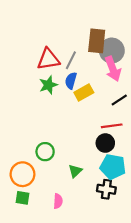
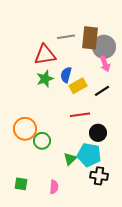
gray line: (71, 60) -> (66, 37), moved, turned 54
pink arrow: (113, 69) -> (105, 64), size x0.7
black line: (119, 100) -> (102, 91), moved
red line: (112, 126) -> (80, 115), moved
cyan pentagon: (113, 167) -> (89, 155), moved
orange circle: (22, 174) -> (25, 129), moved

